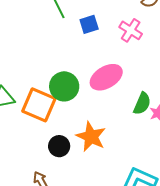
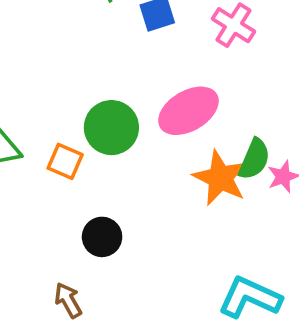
orange square: (39, 105) -> (65, 161), size x0.6
orange star: (91, 137) -> (220, 178), moved

